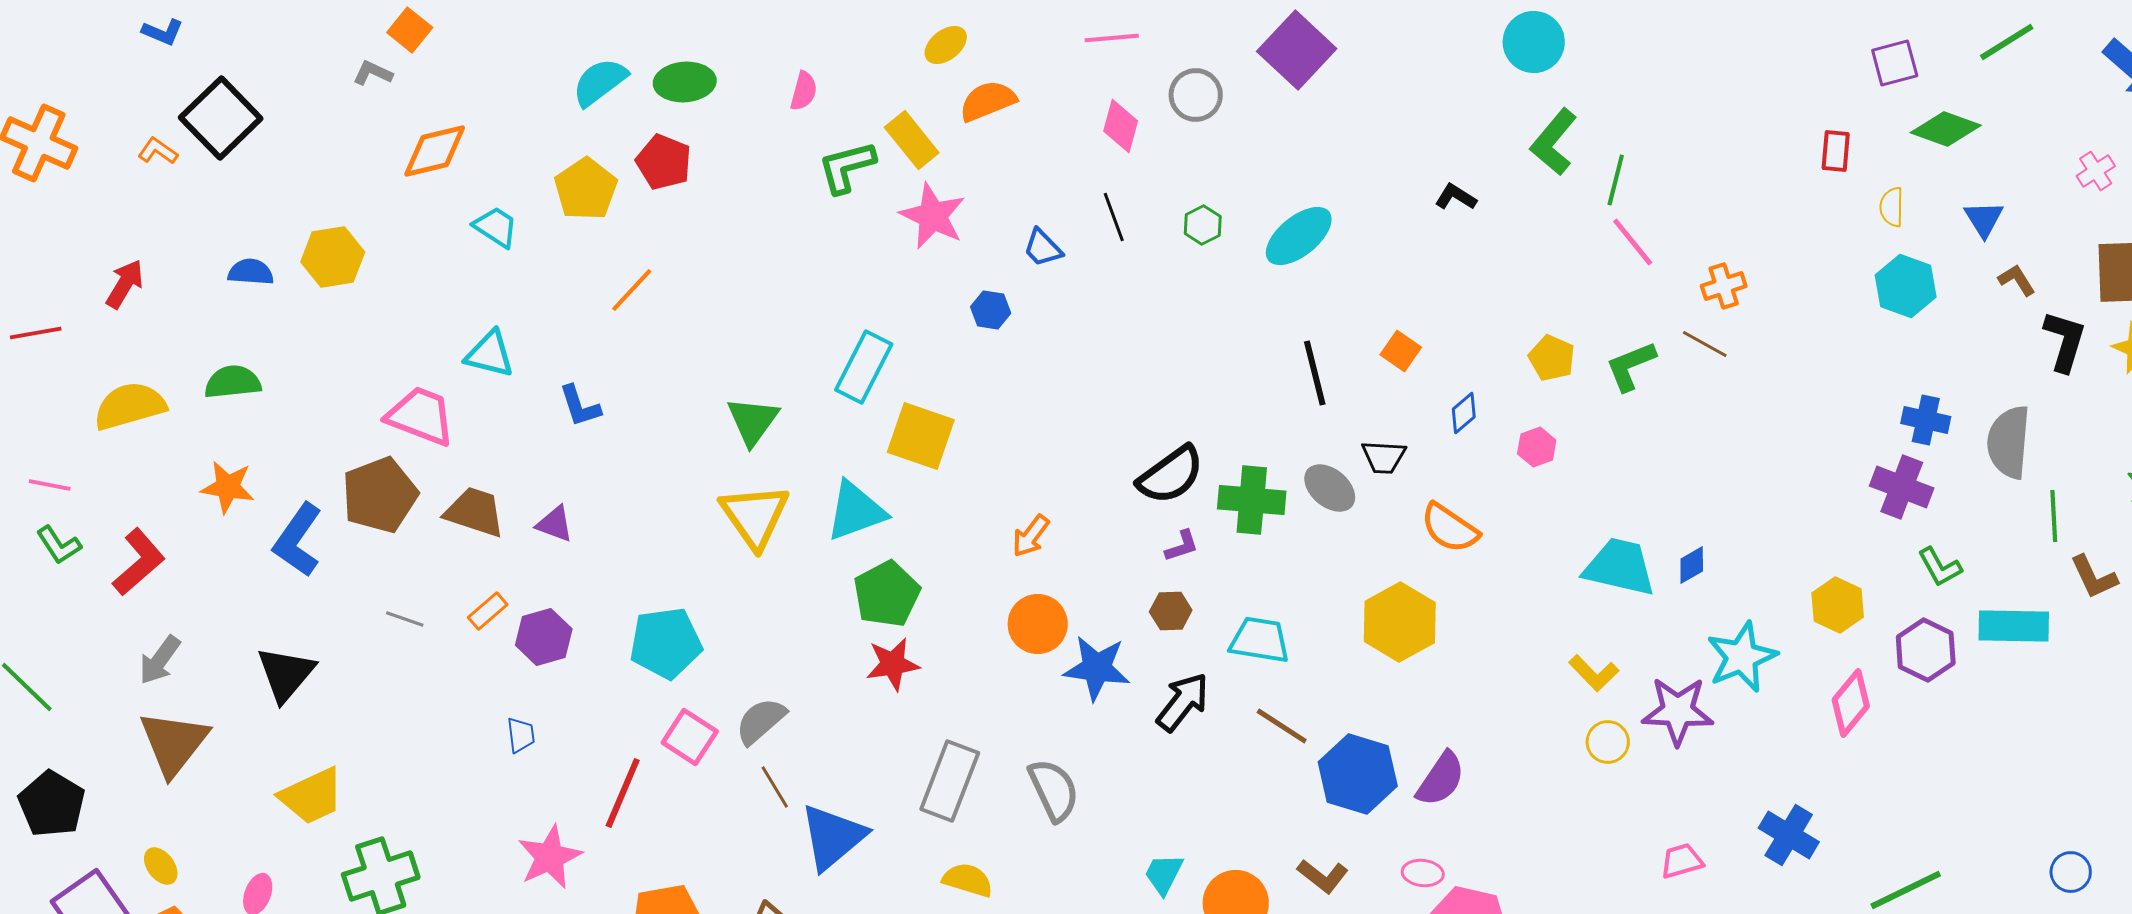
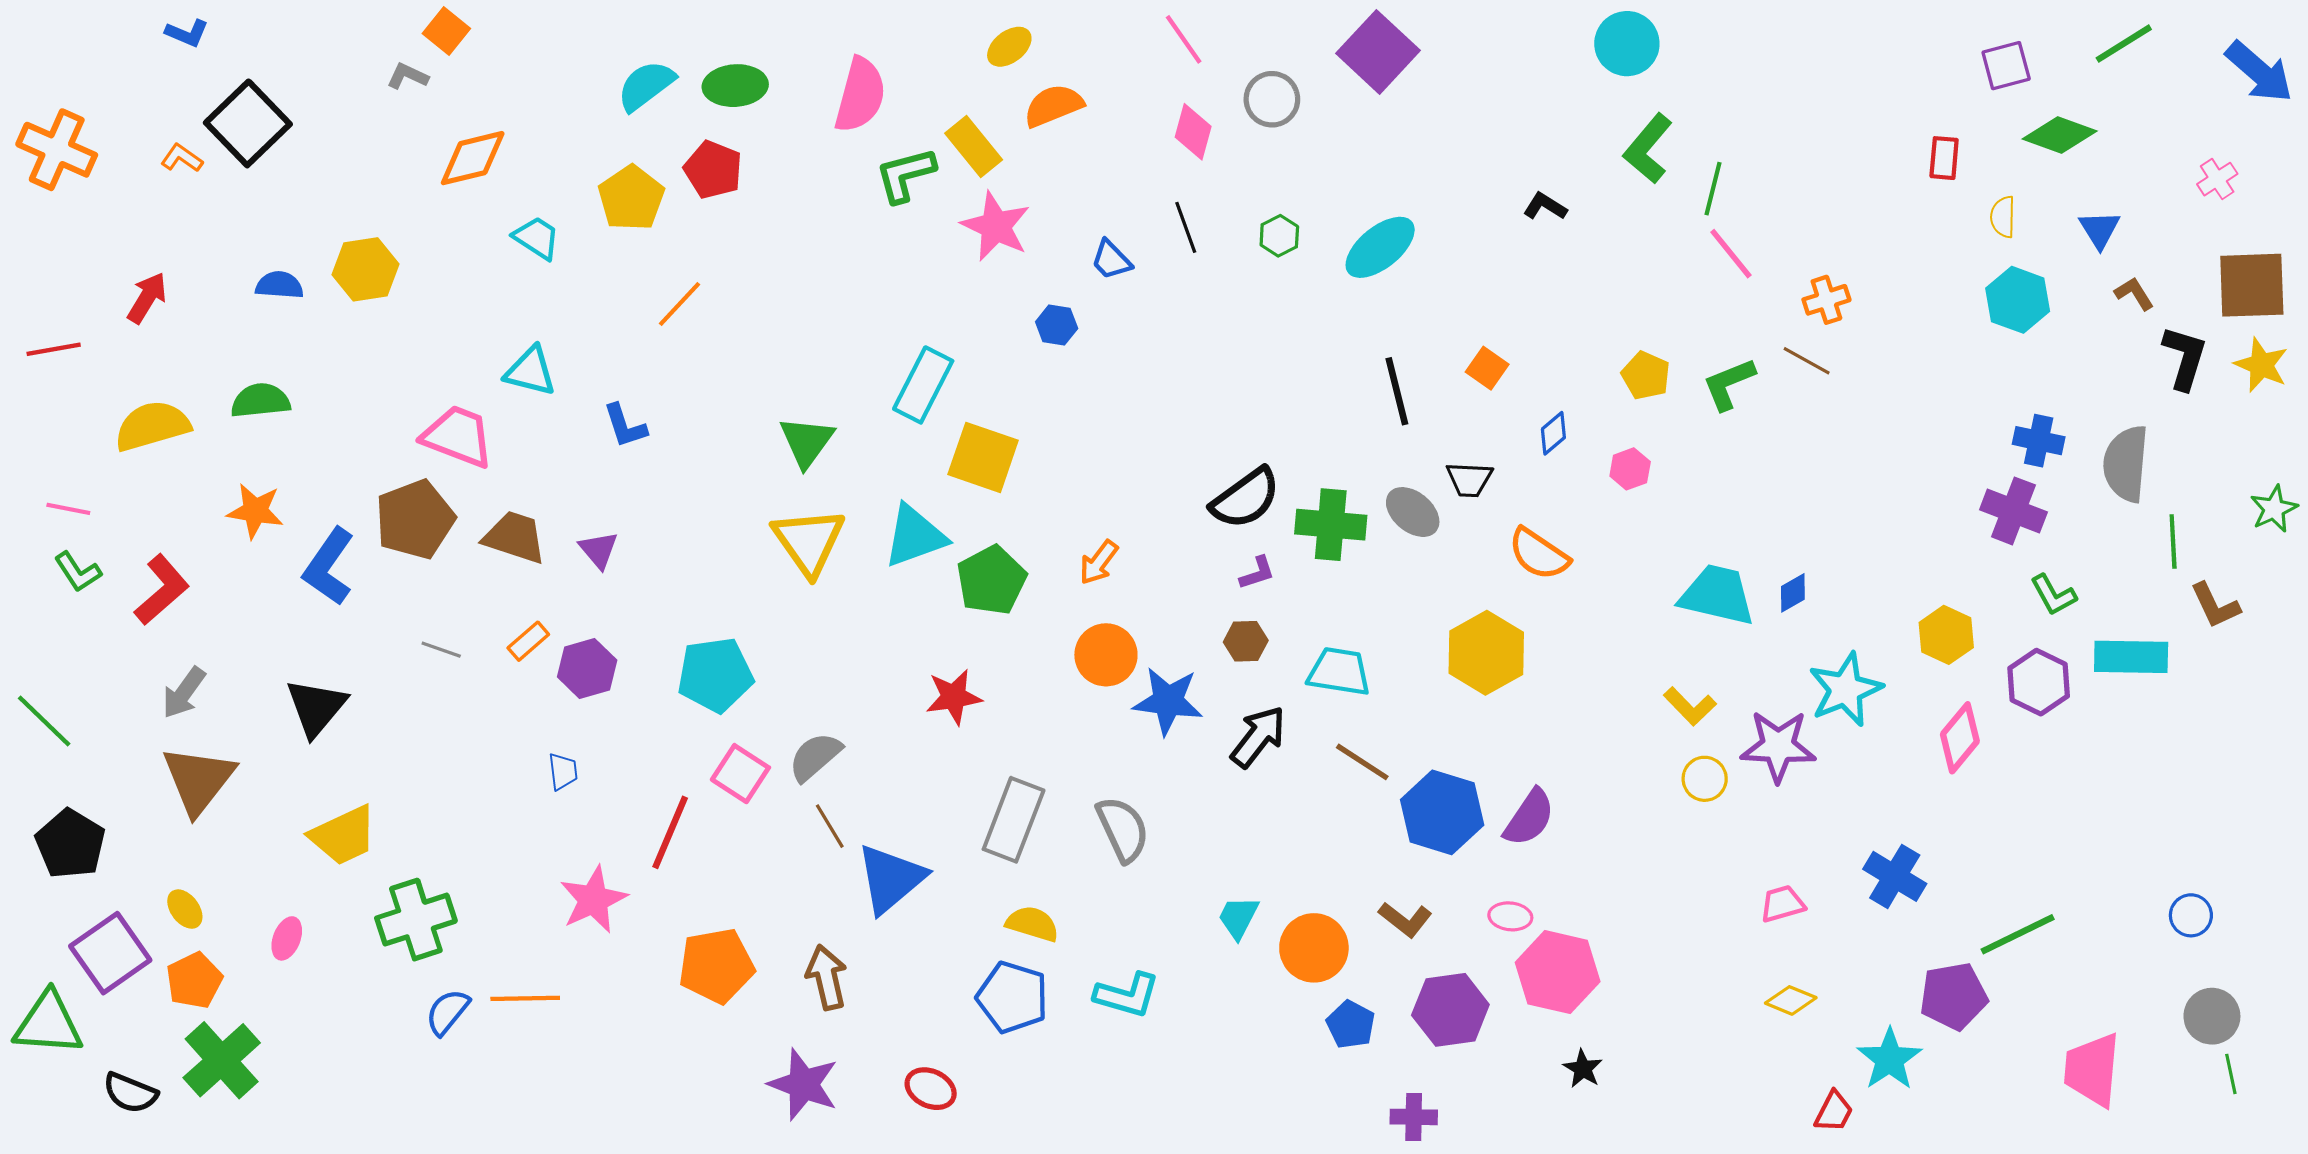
pink line: (1112, 38) -> (1184, 39), turned 60
pink semicircle: (804, 91) -> (860, 95), size x1.8
purple triangle: (555, 524) -> (599, 550), turned 30
green pentagon: (887, 594) -> (991, 580), moved

